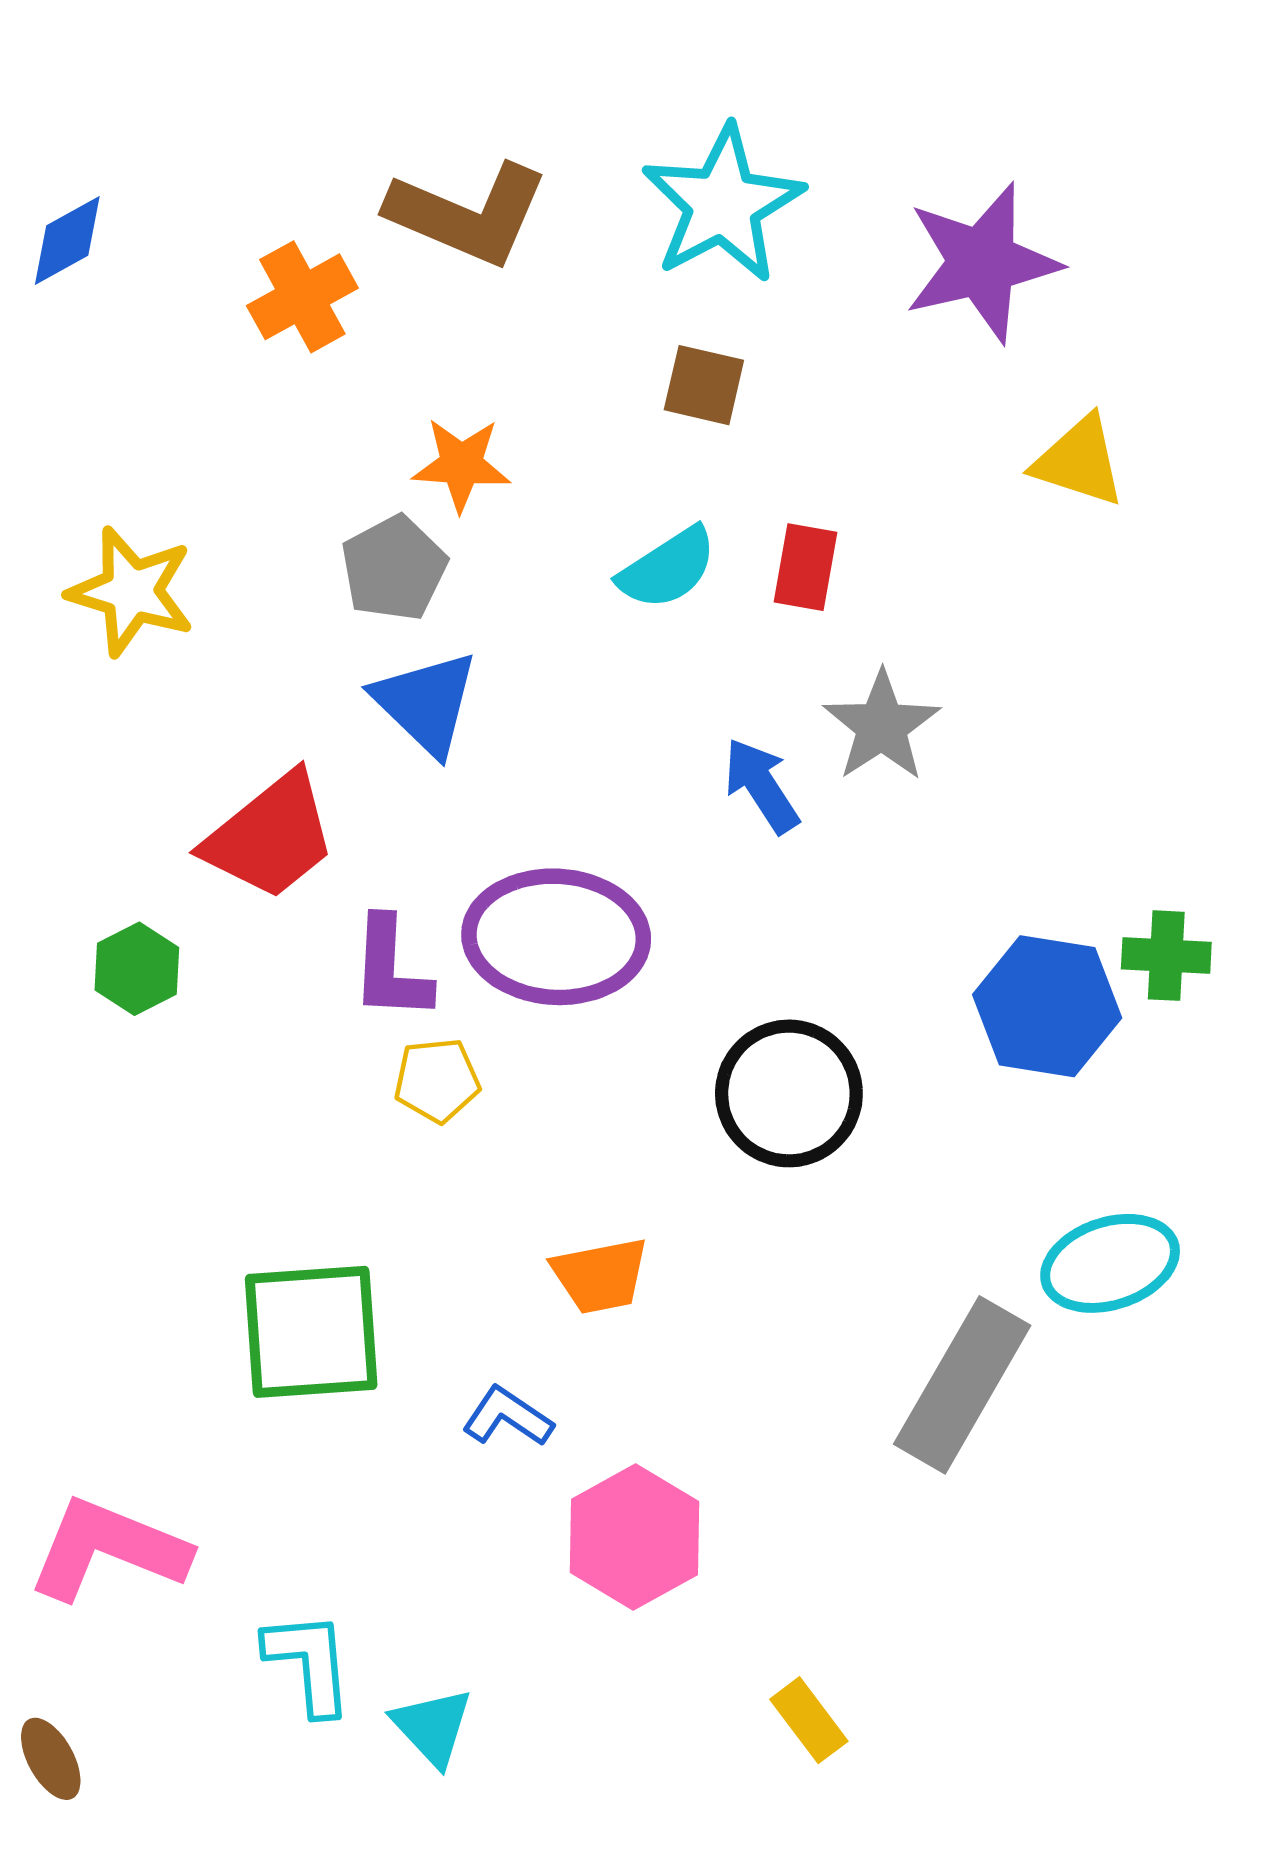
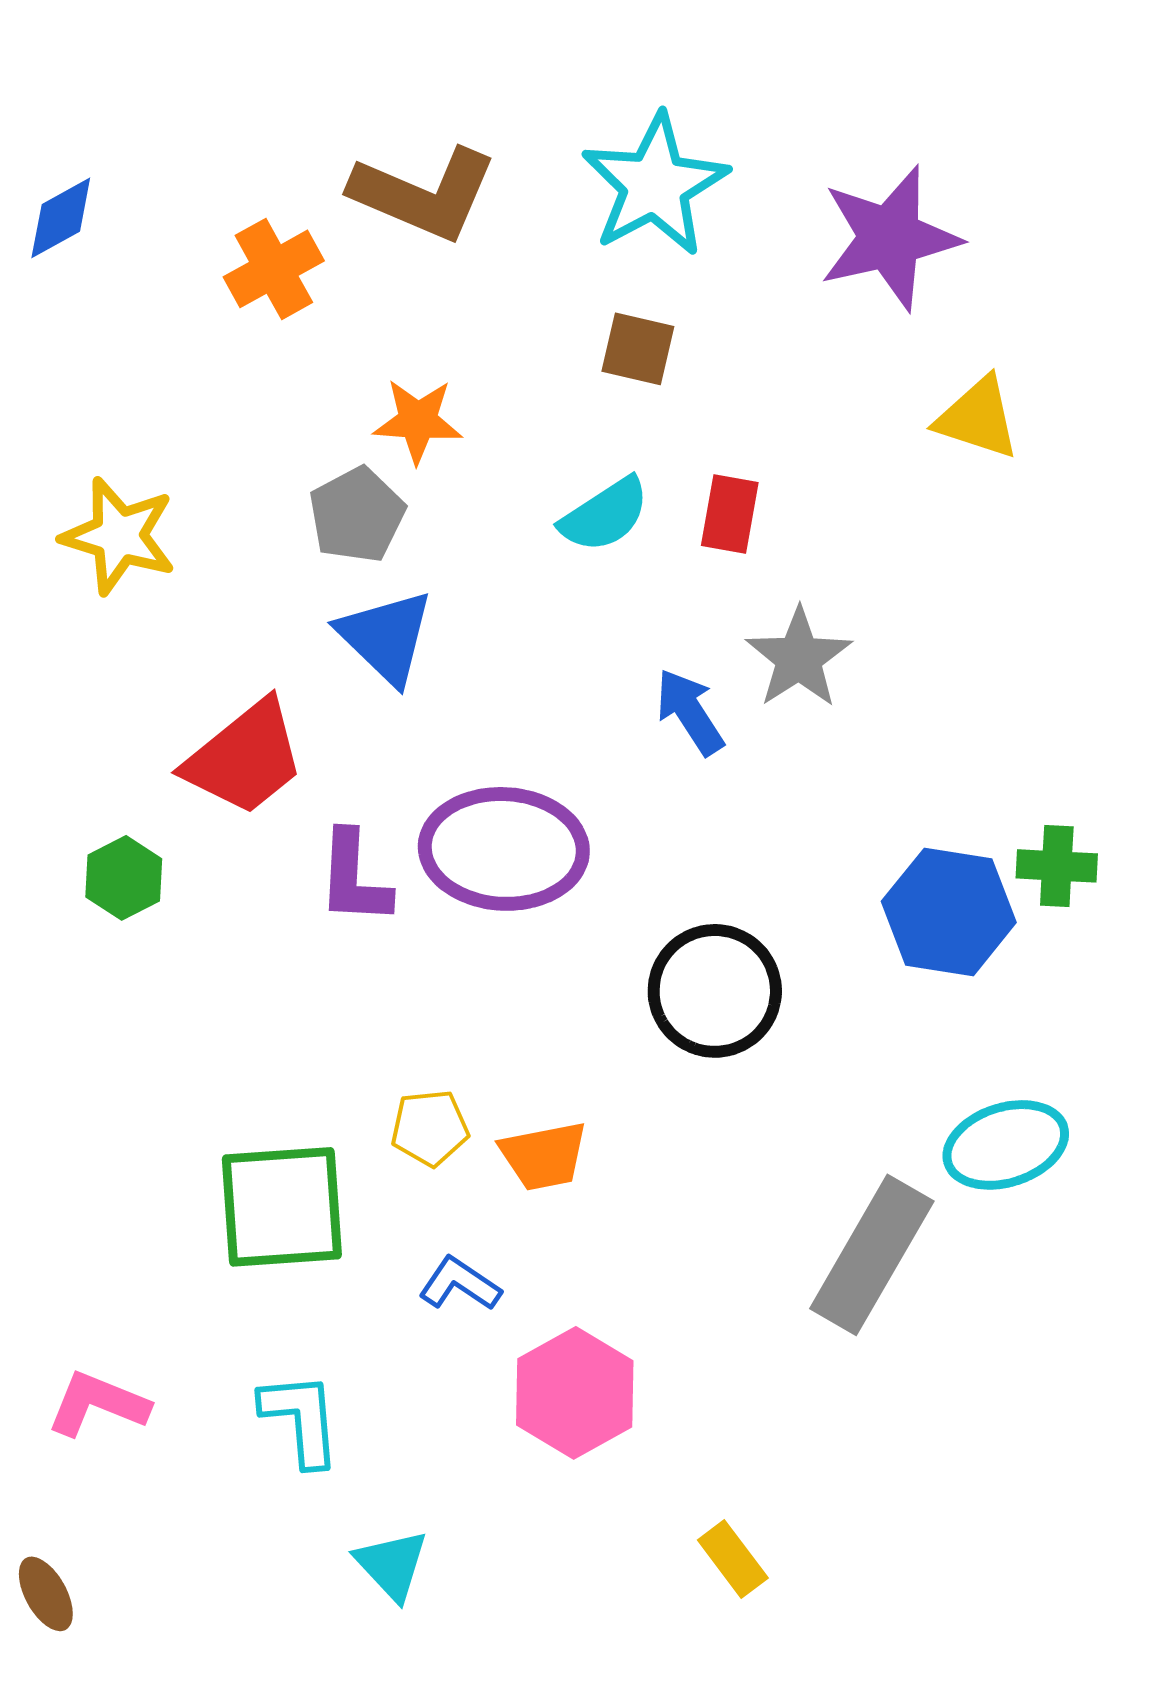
yellow pentagon: (437, 1080) -> (430, 1128), moved
pink L-shape: (108, 1549) -> (98, 1404), size x0.7
cyan L-shape: (309, 1663) -> (301, 1419), moved

